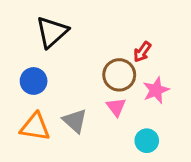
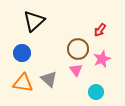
red arrow: (142, 52) -> (100, 30), moved

